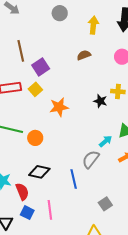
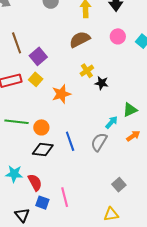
brown semicircle: (84, 55) -> (80, 39), size x1.5
yellow cross: (118, 92) -> (87, 71), moved, turned -32
black diamond: (39, 172) -> (43, 150), moved
blue line: (74, 179) -> (70, 141), moved

